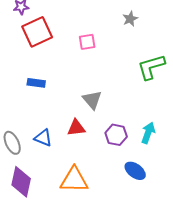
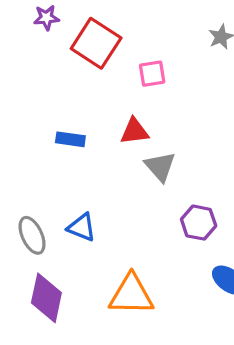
red square: (37, 32) -> (96, 43), moved, turned -32
red triangle: (76, 128) -> (135, 131), moved

